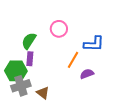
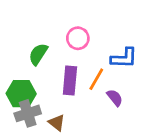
purple rectangle: (30, 59) -> (70, 80), moved, size x1.5
purple semicircle: (87, 74) -> (115, 98), turned 72

